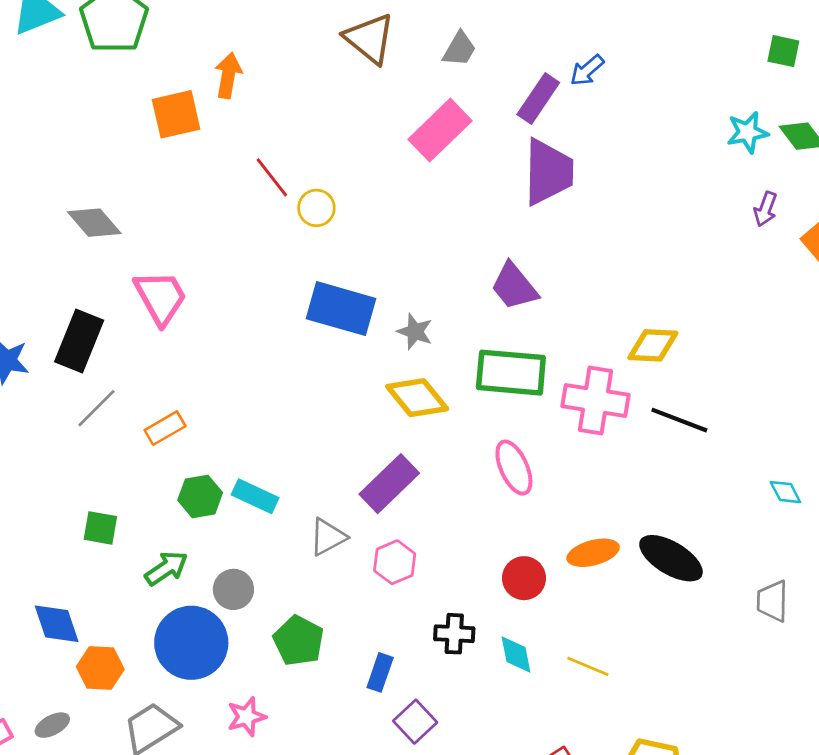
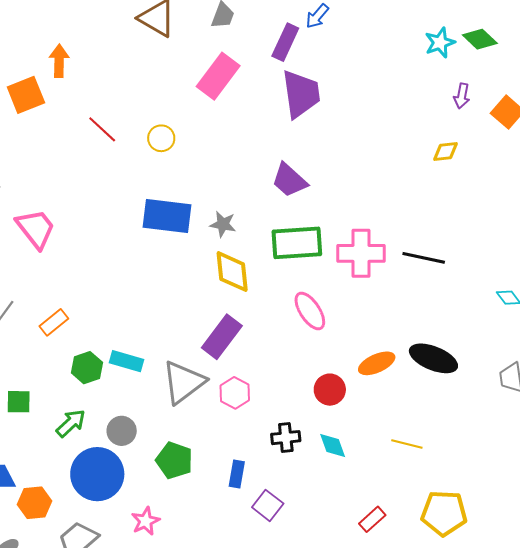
yellow circle: (316, 208) -> (161, 138), moved
yellow diamond: (653, 345) -> (445, 152), moved, size x0.7
yellow diamond: (417, 398) -> (232, 272), turned 42
gray triangle: (328, 537) -> (184, 382), size x1.6
yellow line: (588, 666) -> (407, 444), moved

